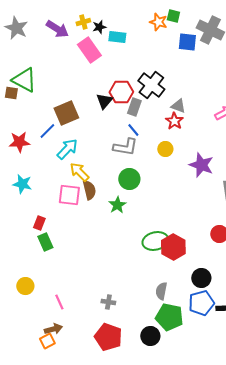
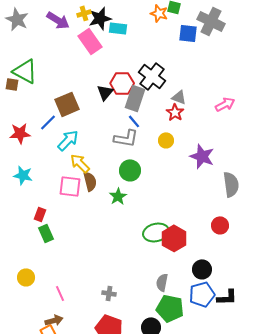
black star: (99, 27) -> (100, 18), size x1.6
gray rectangle: (134, 107) -> (135, 98), size x1.4

